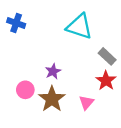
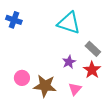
purple star: (53, 71) -> (69, 62), moved
brown star: (52, 99) -> (45, 86), turned -30

